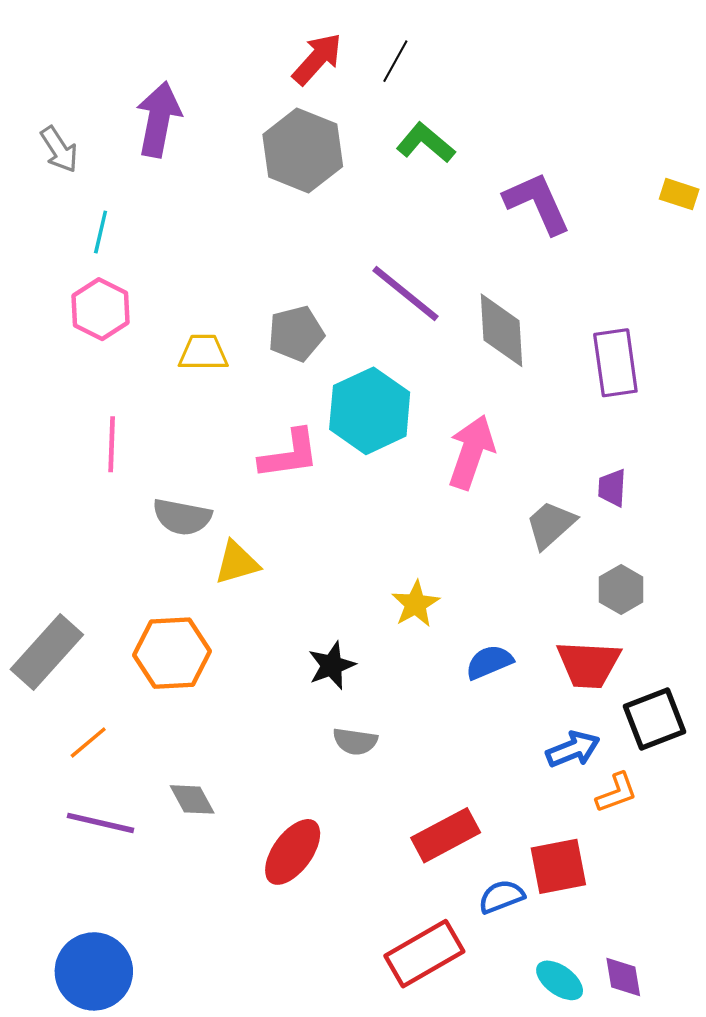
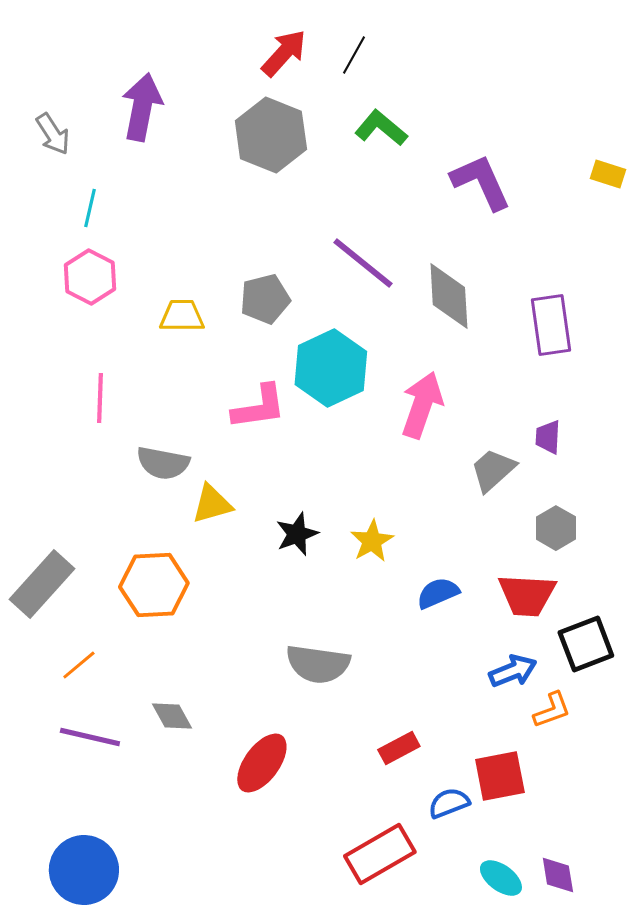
black star: (332, 665) -> (297, 534), moved
gray semicircle: (355, 741) -> (318, 664), size x1.6
red rectangle: (446, 835) -> (399, 748), size x0.7

